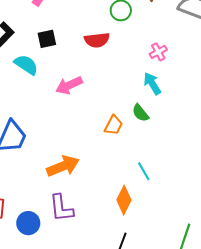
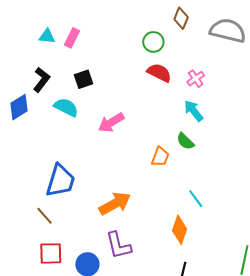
red semicircle: (97, 40) -> (159, 73), moved, turned -140

